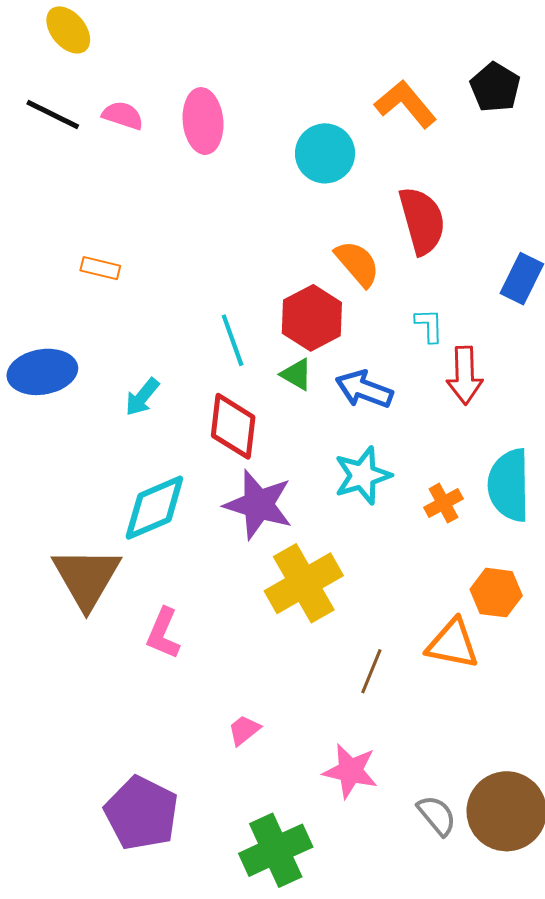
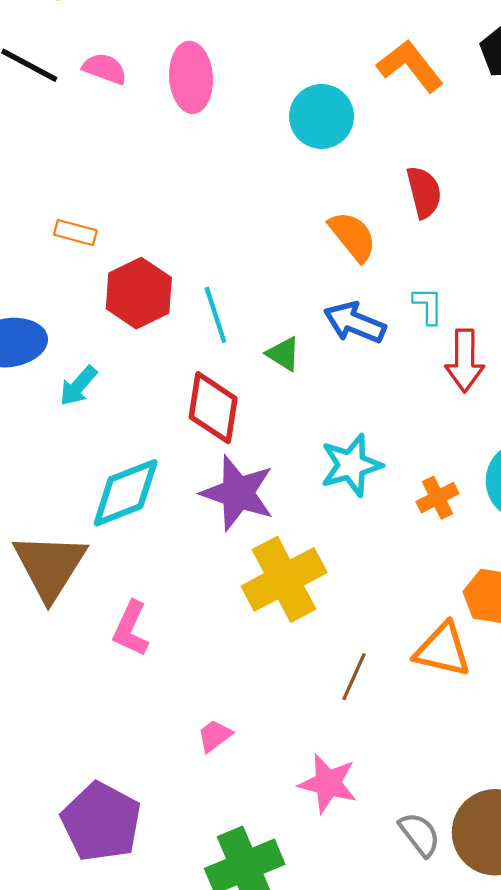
red semicircle: (422, 221) -> (424, 192), size x0.7
red hexagon: (312, 318) -> (139, 293), moved
blue arrow: (364, 389) -> (355, 323), moved
cyan arrow: (142, 397) -> (78, 386), moved

